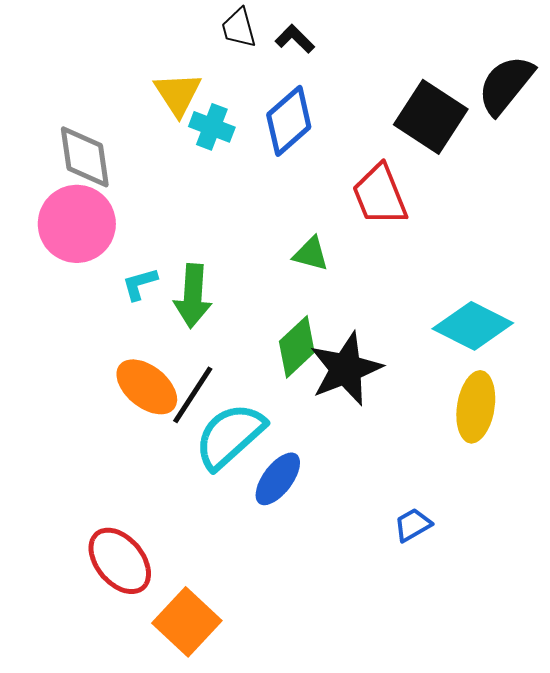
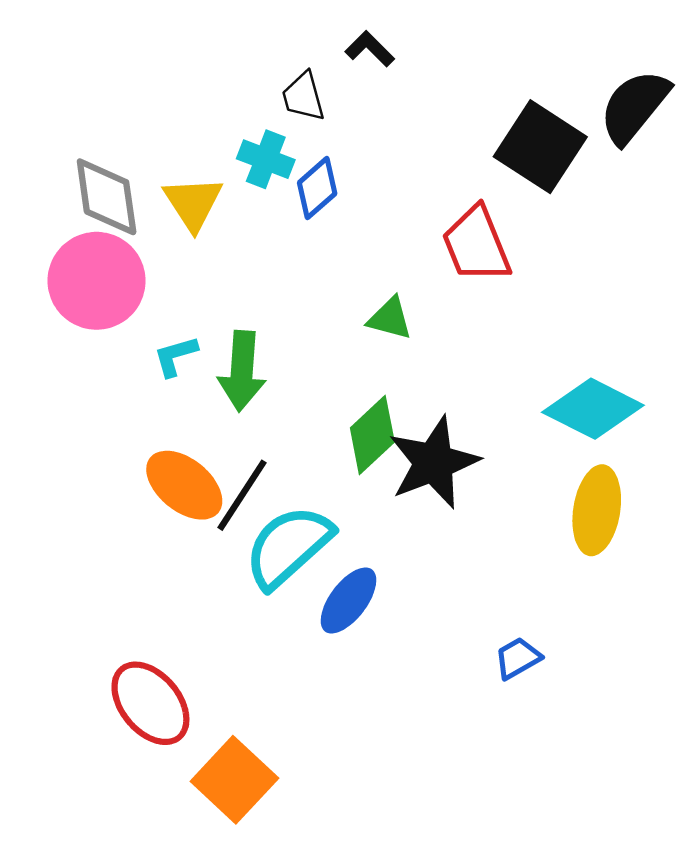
black trapezoid: (239, 28) -> (303, 97), moved
yellow triangle: (178, 94) -> (193, 203), moved
blue diamond: (289, 121) -> (317, 188), moved, size x0.7

